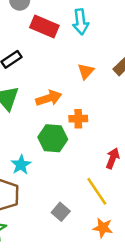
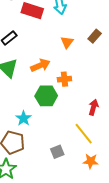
gray square: (61, 212) -> (57, 152), turned 32

